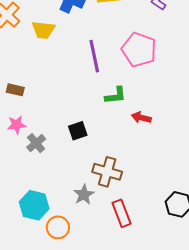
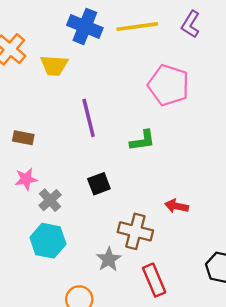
purple line: (94, 56) -> (89, 118), moved
red arrow: (141, 118) -> (177, 206), moved
cyan hexagon: (34, 205) -> (48, 241), moved

